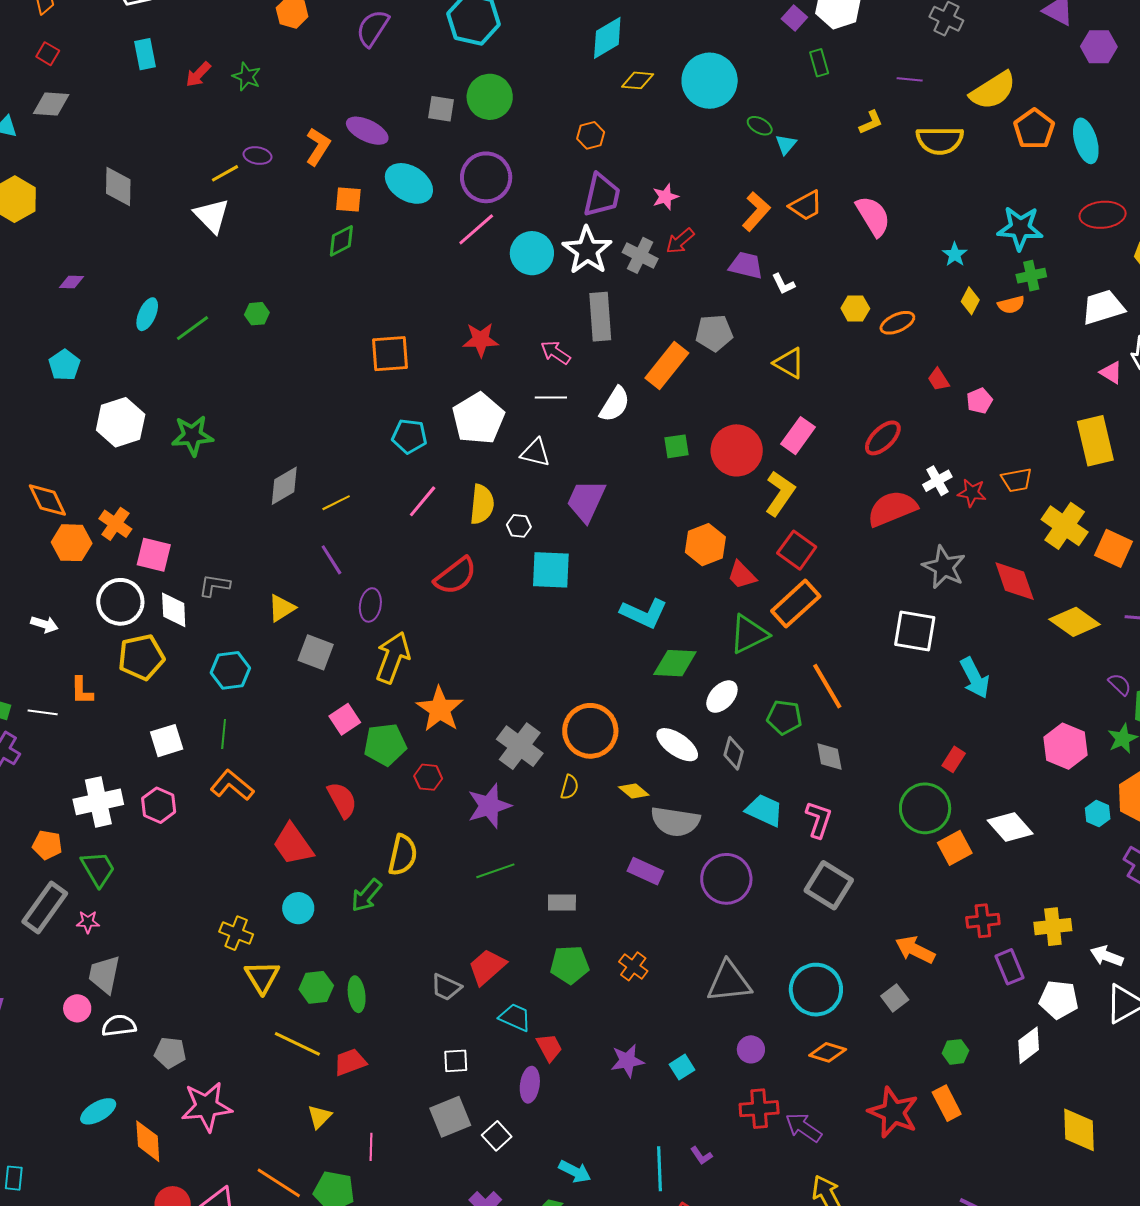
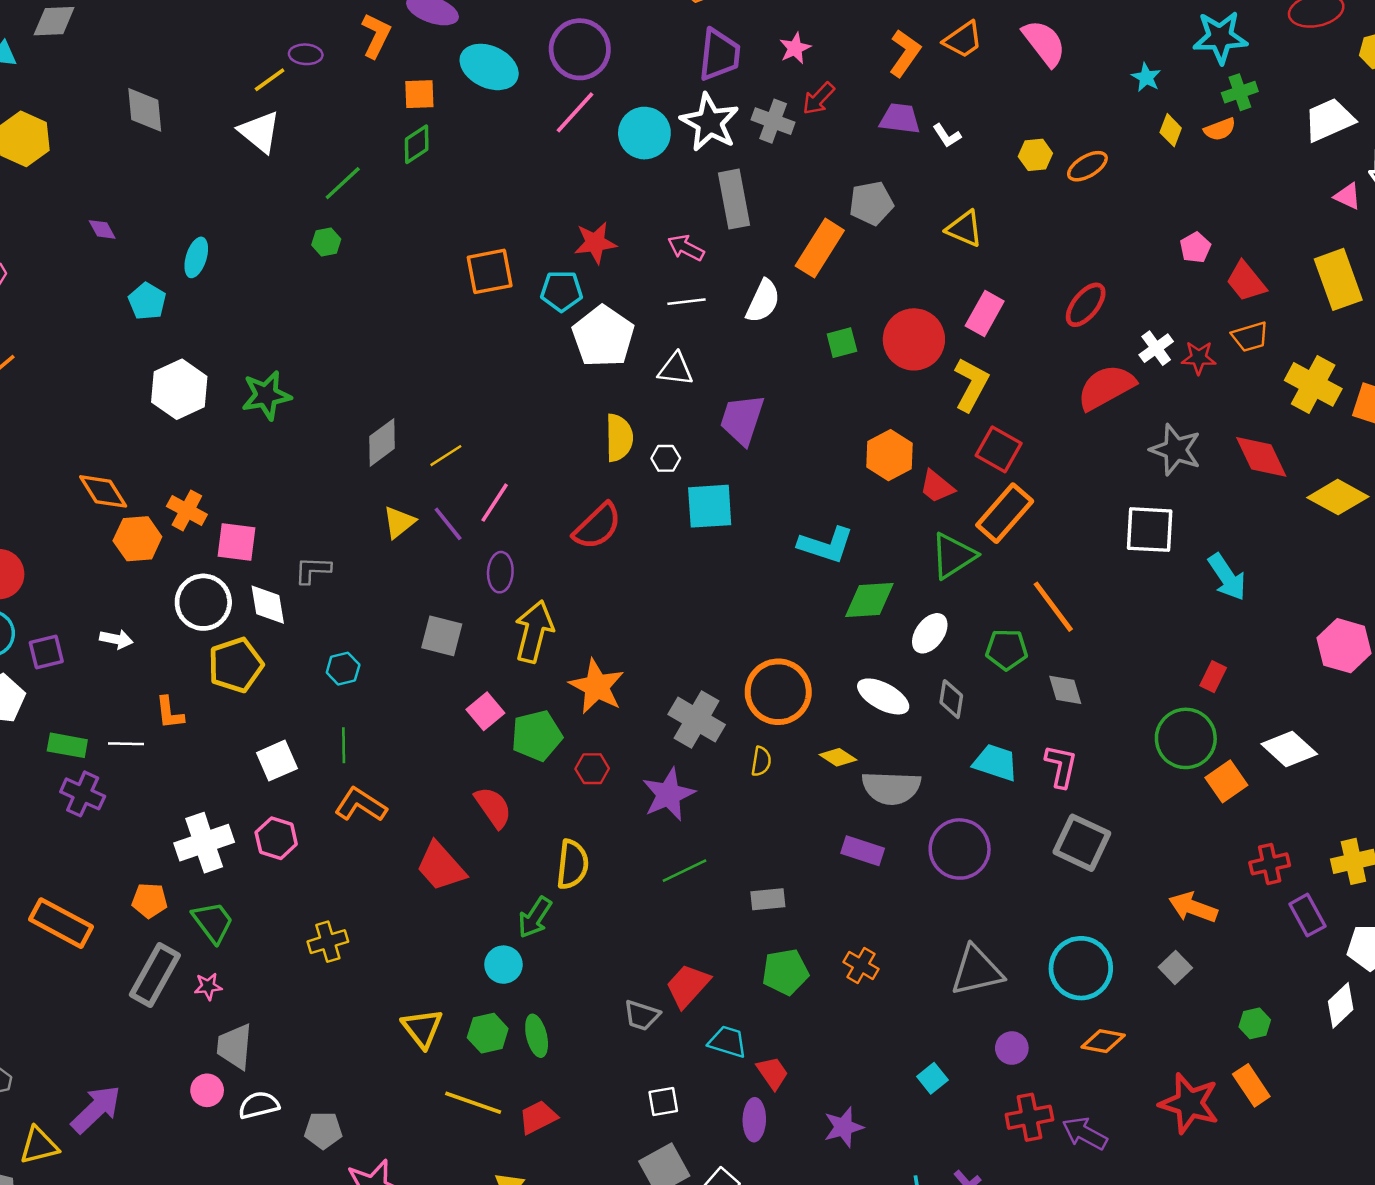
purple diamond: (72, 282) -> (102, 229), turned 65
green line: (192, 328) -> (343, 183), moved
cyan pentagon: (64, 365) -> (147, 301), moved
red trapezoid: (938, 379) -> (1246, 281), moved, size x1.5
cyan pentagon: (409, 436) -> (561, 291), moved
pink line: (423, 501) -> (495, 503), moved
yellow triangle: (282, 608) -> (399, 522), moved
cyan hexagon: (230, 670) -> (343, 669), size x0.7
cyan circle: (298, 908) -> (503, 965), moved
yellow cross: (236, 933) -> (328, 942), moved, turned -32
purple star: (627, 1061) -> (844, 1127), moved

